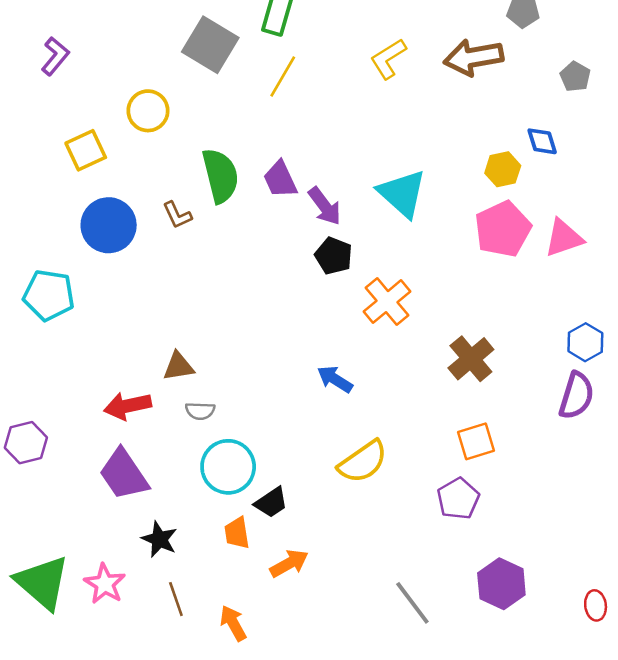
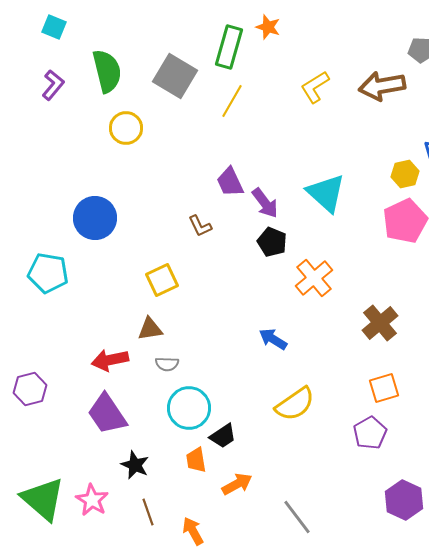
yellow square: (86, 150) -> (162, 280), moved
green semicircle: (220, 176) -> (107, 71), moved
brown L-shape: (177, 215) -> (200, 226), moved
gray line: (412, 603) -> (297, 517), moved

